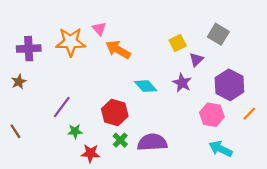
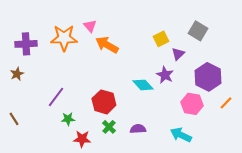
cyan diamond: (146, 86) -> (143, 85), moved
purple semicircle: (152, 142) -> (138, 129), size x0.6
cyan arrow: (221, 149) -> (181, 135), moved

